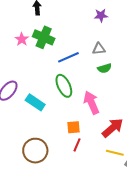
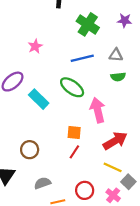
green cross: (44, 37) -> (88, 24), moved
pink star: (22, 39) -> (35, 46), moved
green ellipse: (64, 86) -> (72, 87), turned -40
brown circle: (35, 151) -> (30, 150), size x0.7

